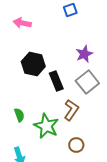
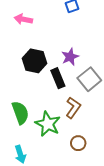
purple star: (84, 54) -> (70, 57), moved
green semicircle: (19, 115) -> (20, 113), size x1.6

